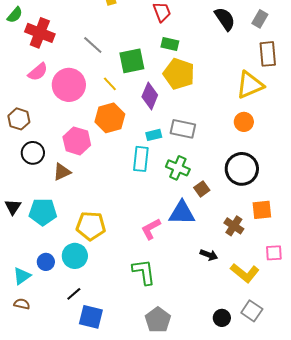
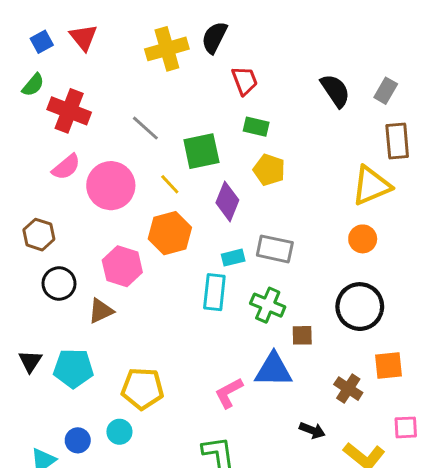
yellow pentagon: (179, 74) -> (269, 170), size x0.7
brown square: (202, 189) -> (302, 335), turned 35
cyan circle: (75, 256) -> (119, 432), size x0.7

